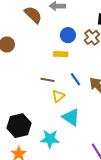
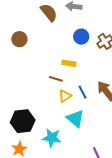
yellow rectangle: (61, 54) -> (69, 63), moved
blue line: (75, 79) -> (83, 92), moved

